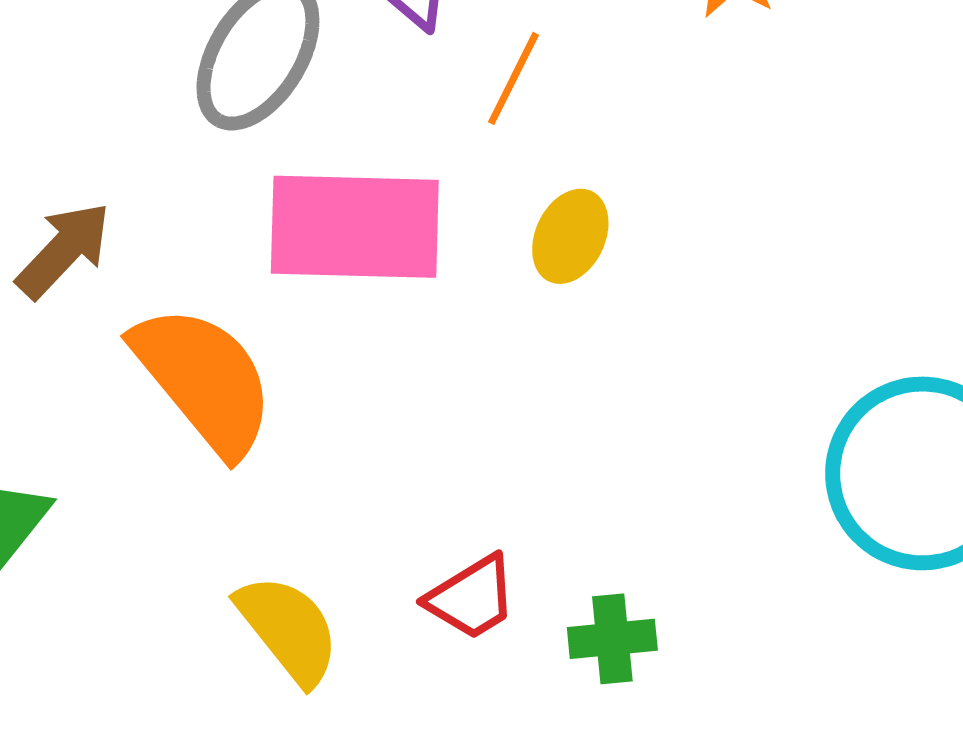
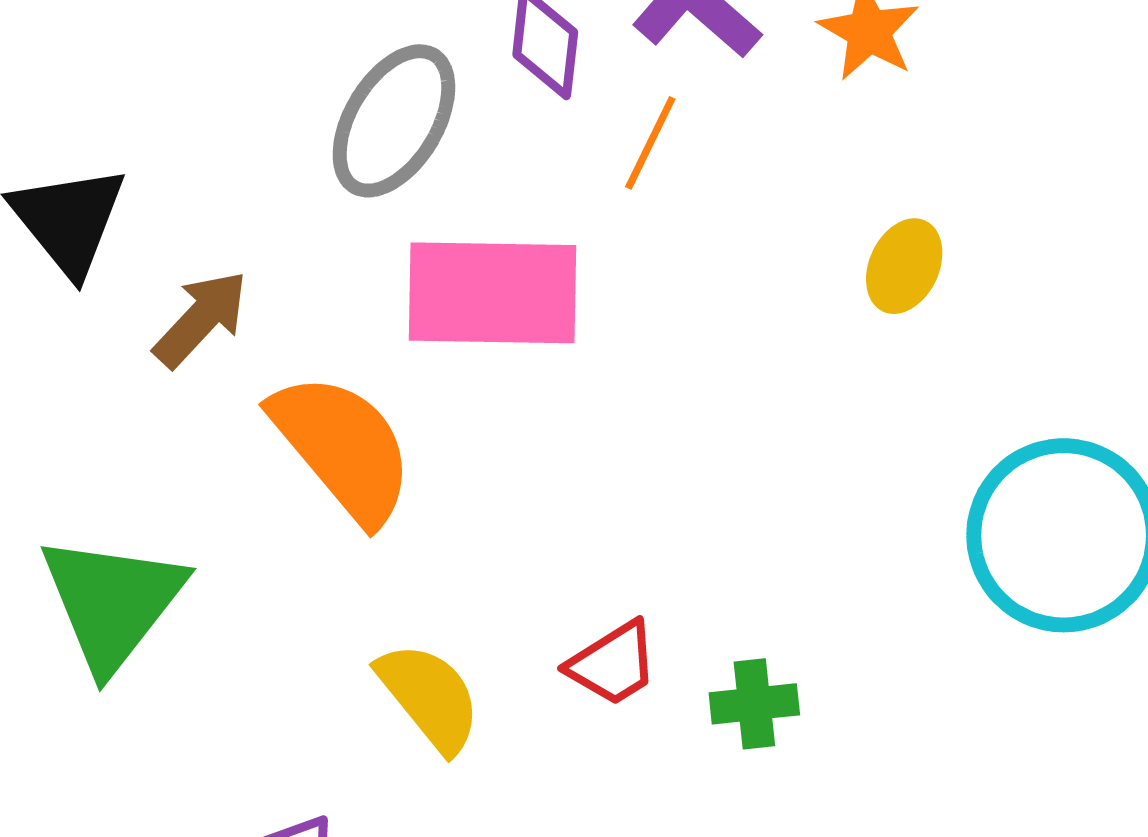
yellow ellipse: (570, 236) -> (904, 266), moved

